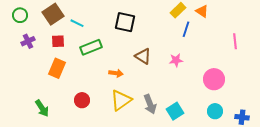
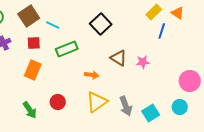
black square: (125, 22) -> (101, 24), turned 35
pink star: (176, 60) -> (143, 62), moved
green arrow: (42, 108) -> (30, 110), moved
cyan circle: (215, 111) -> (180, 107), moved

